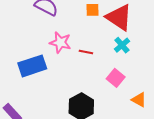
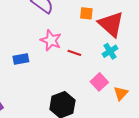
blue rectangle: (32, 66) -> (21, 59), size x0.6
orange triangle: (139, 100) -> (121, 93), moved, turned 35

